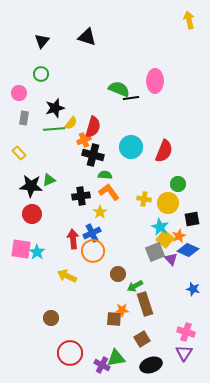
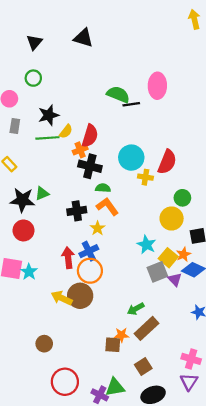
yellow cross: (144, 199) -> (145, 177), moved
cyan star: (160, 227) -> (147, 245), moved
brown circle: (118, 274) -> (80, 296), moved, size x1.5
brown rectangle: (145, 304) -> (147, 328), turned 65

